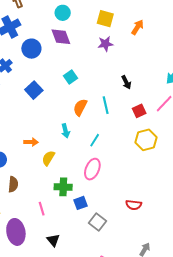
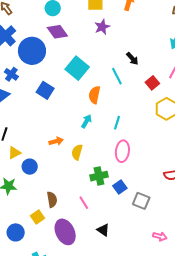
blue circle: (31, 49) -> (32, 51), size x1.4
cyan square: (71, 77) -> (77, 68), size x1.6
cyan line: (106, 105) -> (117, 76), moved
cyan arrow: (65, 131) -> (86, 121), turned -120
brown semicircle: (13, 184) -> (52, 200), moved

